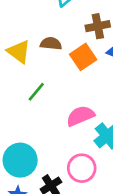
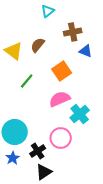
brown semicircle: (51, 44) -> (38, 45), turned -56
orange square: (83, 57) -> (62, 71), moved

